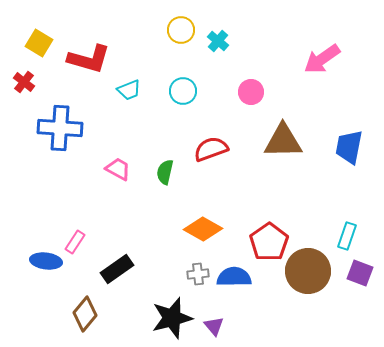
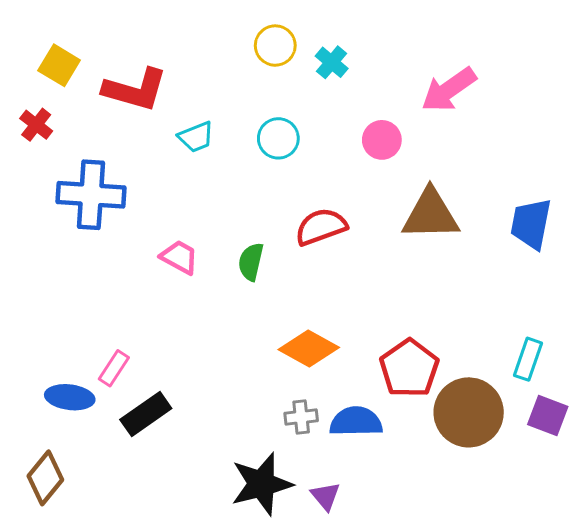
pink arrow: (322, 59) -> (449, 90), moved
black rectangle: (117, 269) -> (146, 414), moved
brown diamond: (85, 314) -> (45, 478), moved

